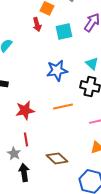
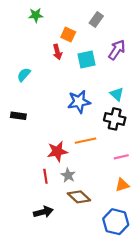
red star: (25, 110) -> (57, 151), moved
gray star: (14, 153) -> (68, 175), moved
black arrow: (24, 172) -> (43, 212), turned 84

